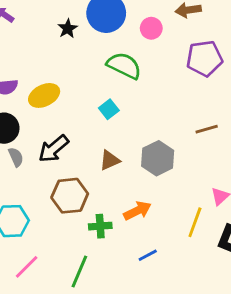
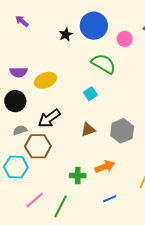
gray semicircle: (16, 157) -> (20, 130), moved, turned -88
brown hexagon: (70, 196) -> (38, 146), moved
pink line: (27, 267) -> (35, 200), moved

